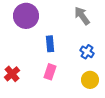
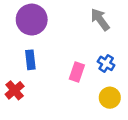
blue rectangle: (50, 44) -> (30, 60), moved
pink rectangle: (50, 72) -> (77, 72), moved

